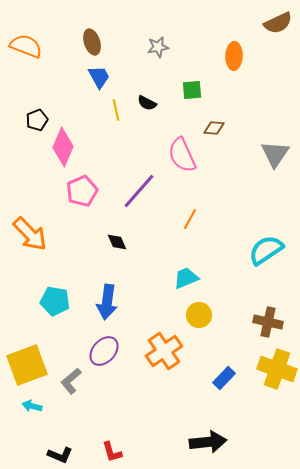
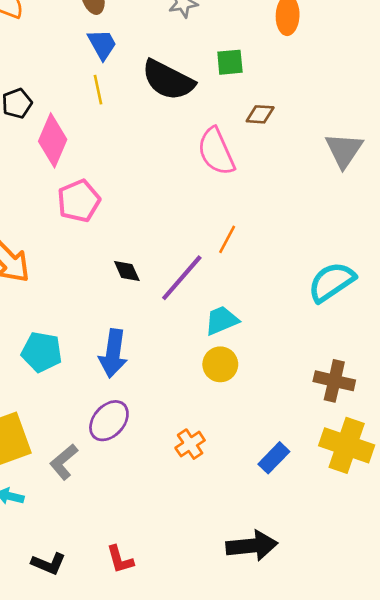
black semicircle: (147, 103) -> (168, 80), size x2.0
yellow line: (116, 110) -> (98, 90), moved
purple line: (139, 191) -> (182, 278), moved
yellow circle: (199, 315) -> (220, 364), moved
orange cross: (164, 351) -> (190, 444), moved, size x0.6

